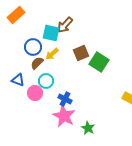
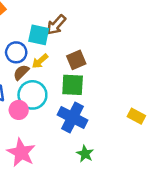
green square: (99, 62) -> (73, 85), moved, turned -30
cyan circle: (46, 81) -> (32, 95), size x1.5
blue cross: (65, 99) -> (73, 117), moved, size x1.6
pink star: (64, 116) -> (21, 153), moved

